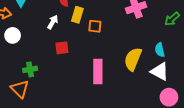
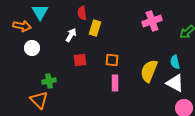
orange square: (95, 26) -> (112, 60), moved
pink rectangle: (98, 71) -> (115, 83), size x0.7

